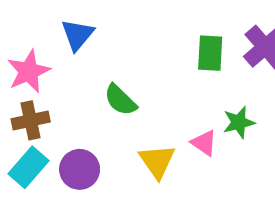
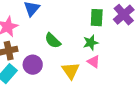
green star: (239, 122) -> (91, 43), moved
purple circle: (80, 169) -> (33, 65), moved

